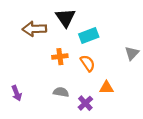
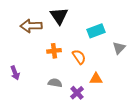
cyan rectangle: (89, 35) -> (96, 31), moved
purple arrow: (17, 93) -> (15, 73), moved

